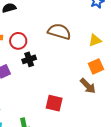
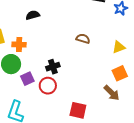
brown semicircle: (59, 32) -> (83, 39), size x0.6
red circle: (18, 41) -> (48, 86), moved

